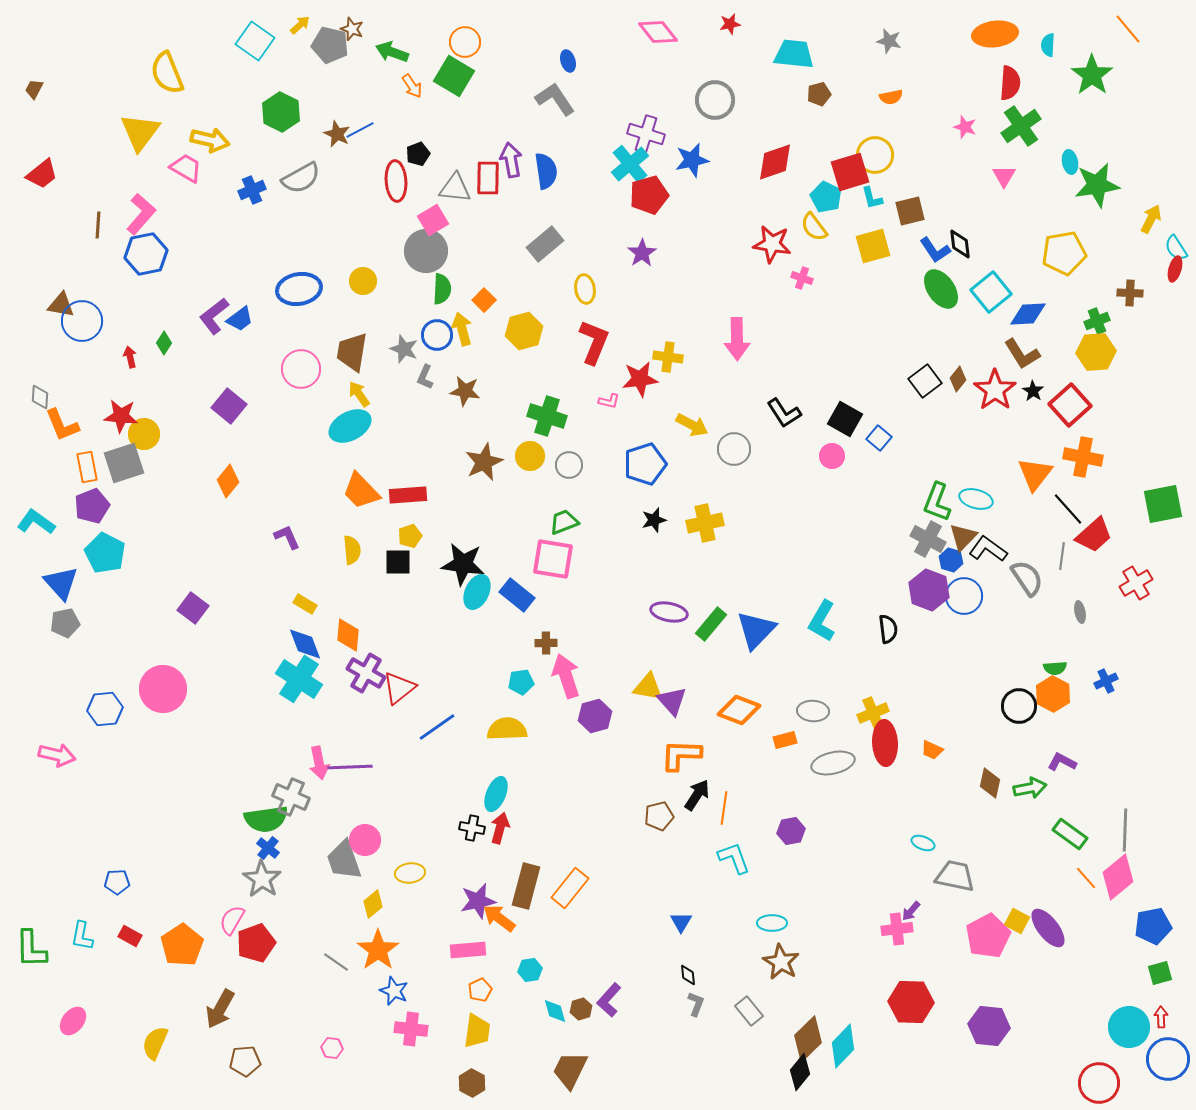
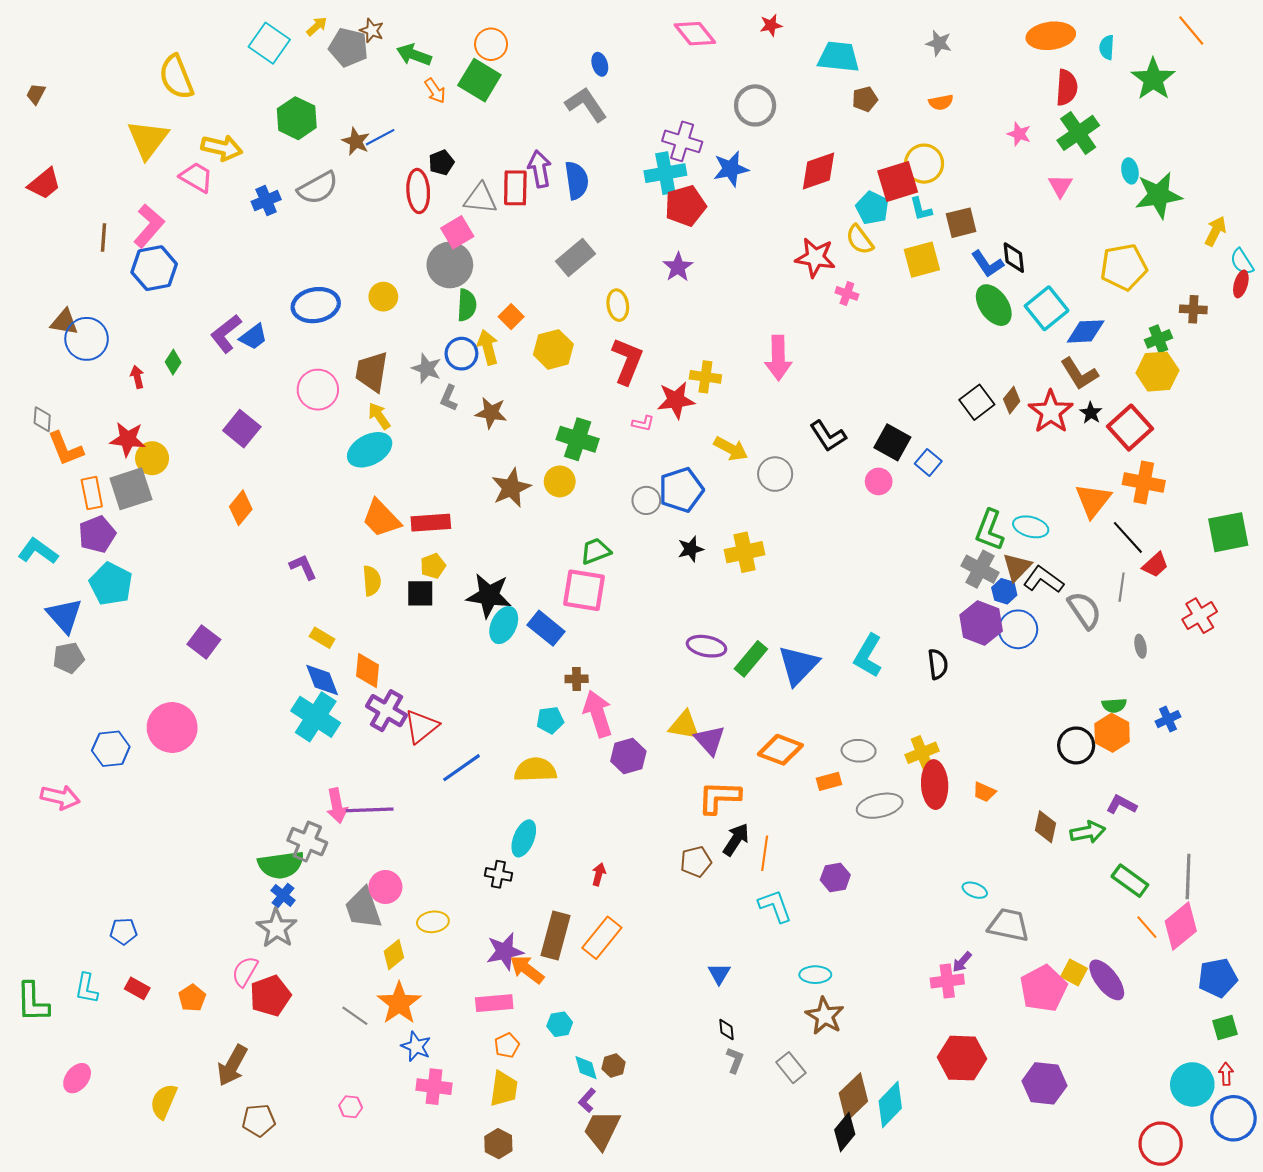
cyan cross: (630, 164) -> (665, 173), turned 30
gray circle: (569, 465) -> (646, 500), moved
red trapezoid: (1094, 535) -> (1155, 565), size x0.7
red arrow: (500, 828) -> (599, 874), moved, size x0.7
orange pentagon: (182, 945) -> (192, 998), size x0.6
purple L-shape: (609, 1000) -> (587, 1100), moved, size x0.7

